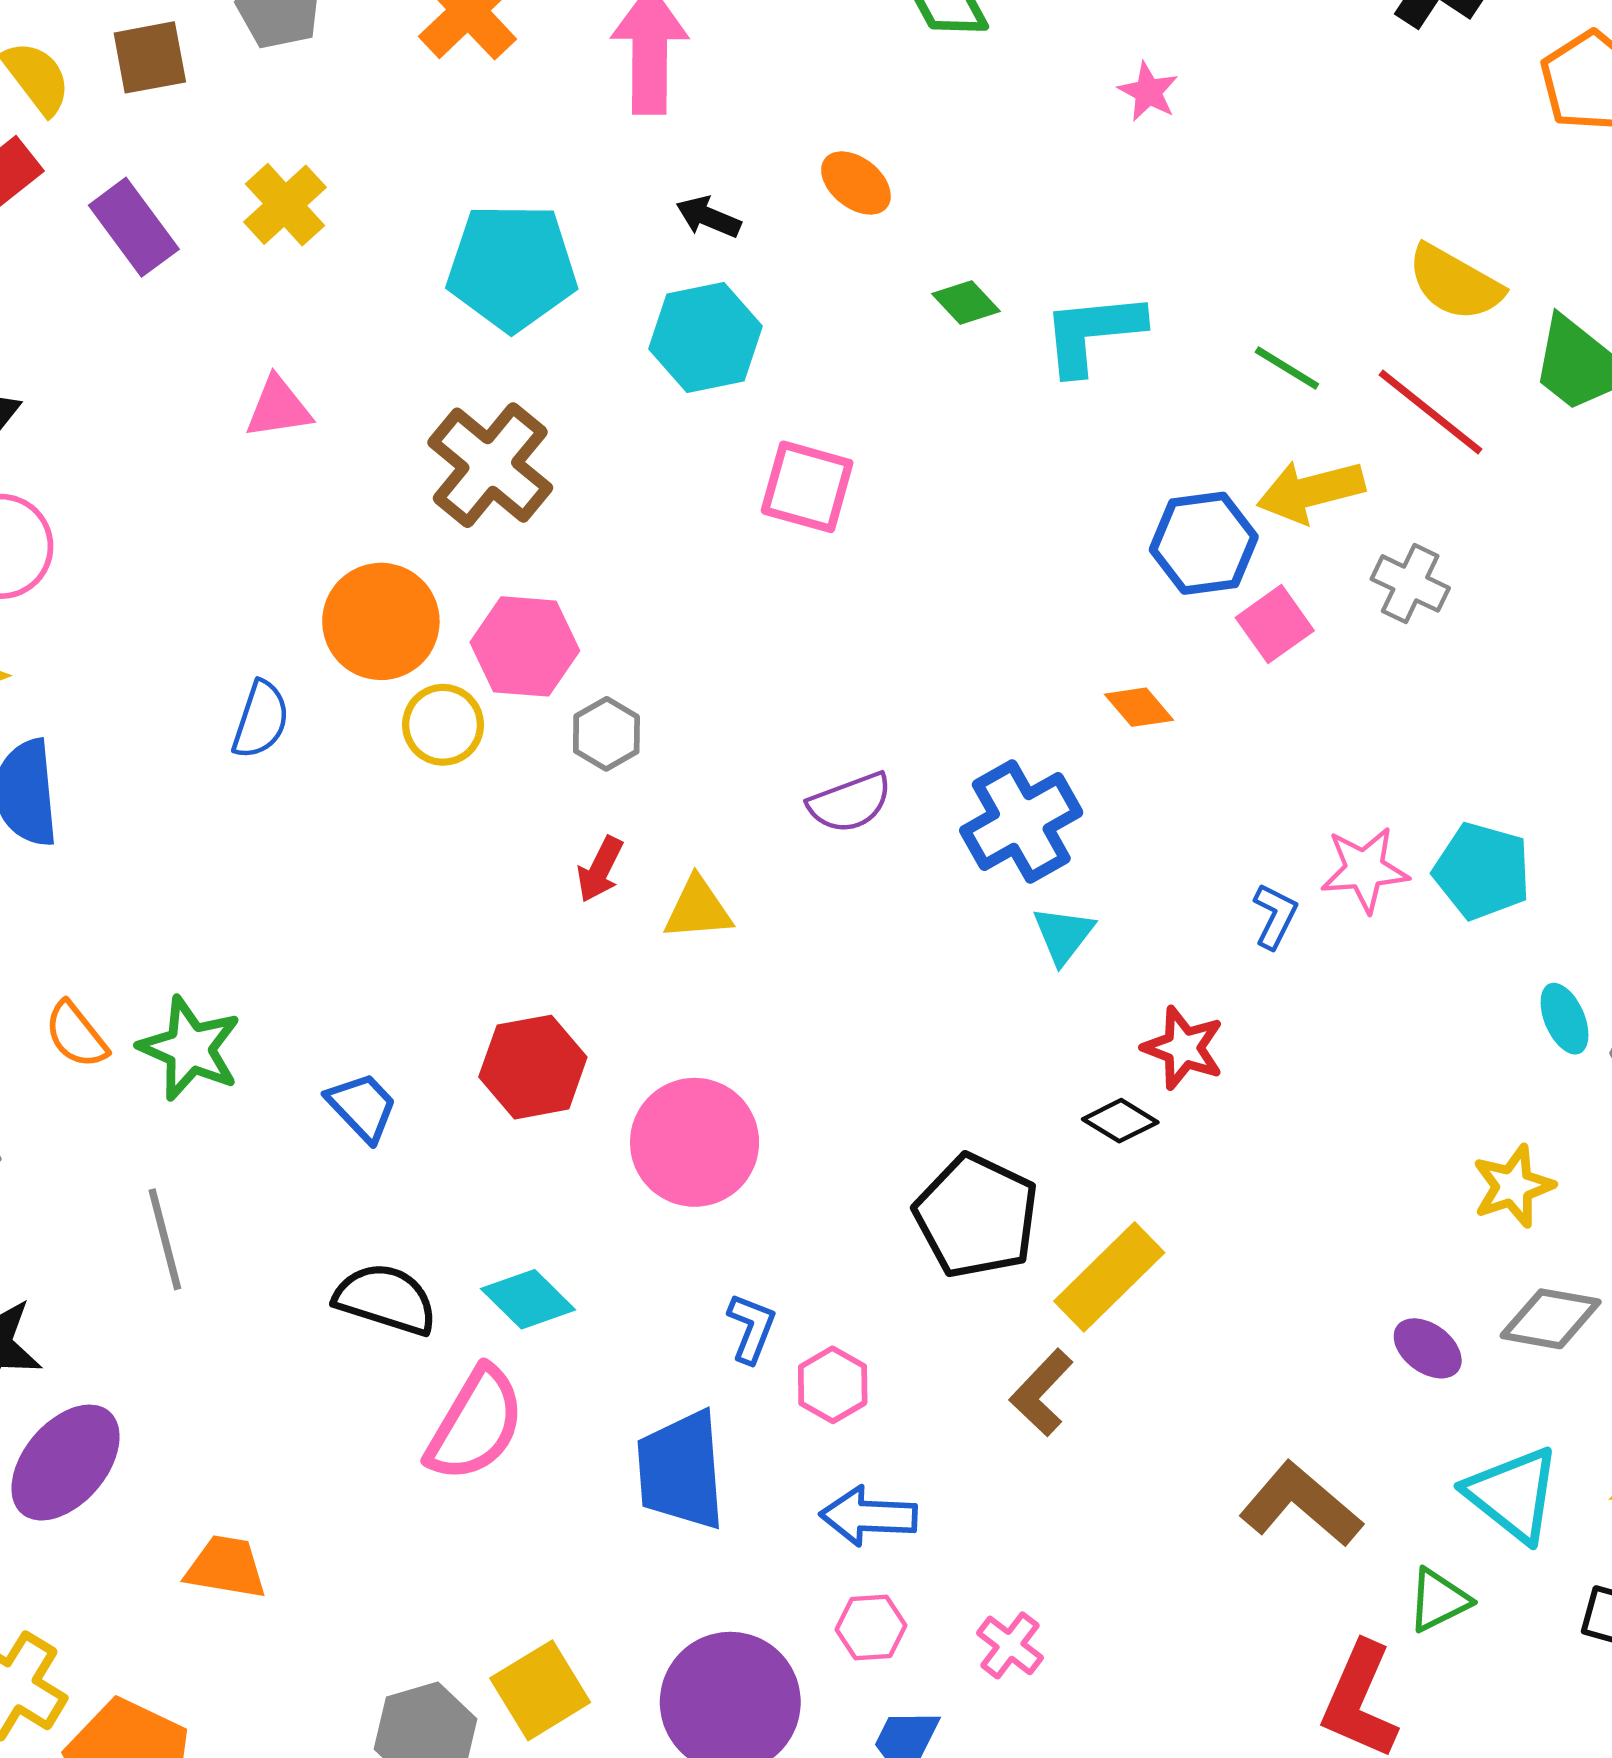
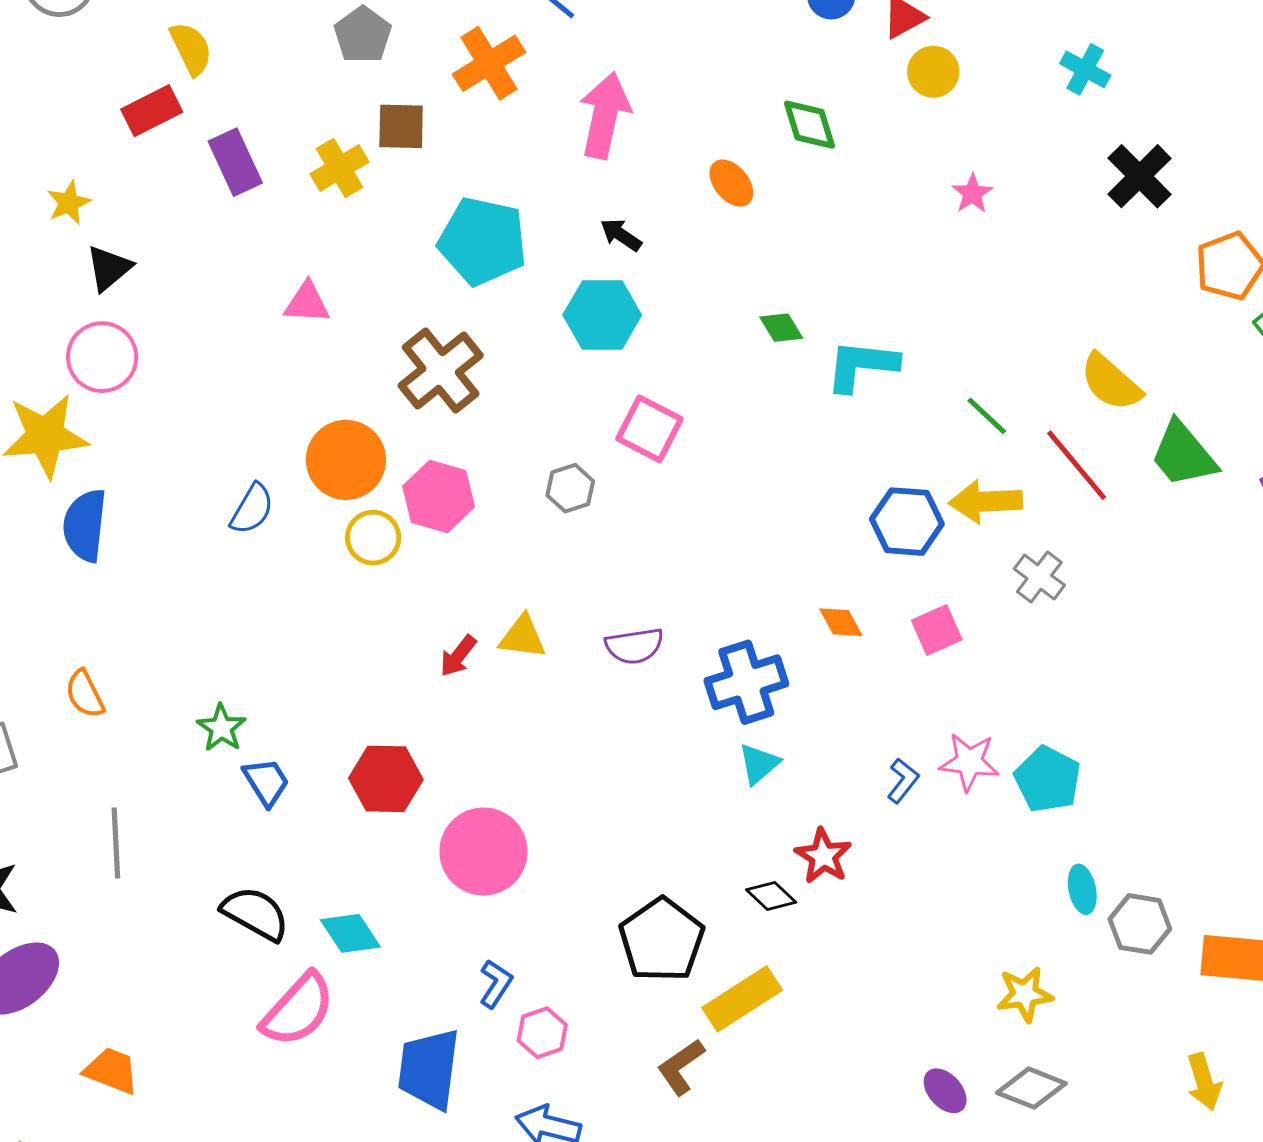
brown square: (150, 57) -> (401, 126), moved
pink star: (1148, 92) -> (972, 194), moved
orange ellipse: (856, 183) -> (731, 183), moved
pink square: (1275, 624) -> (937, 630), moved
gray hexagon: (606, 734) -> (570, 488), moved
yellow triangle: (698, 909) -> (523, 637), moved
green star: (190, 1048) -> (221, 728), moved, size x0.7

